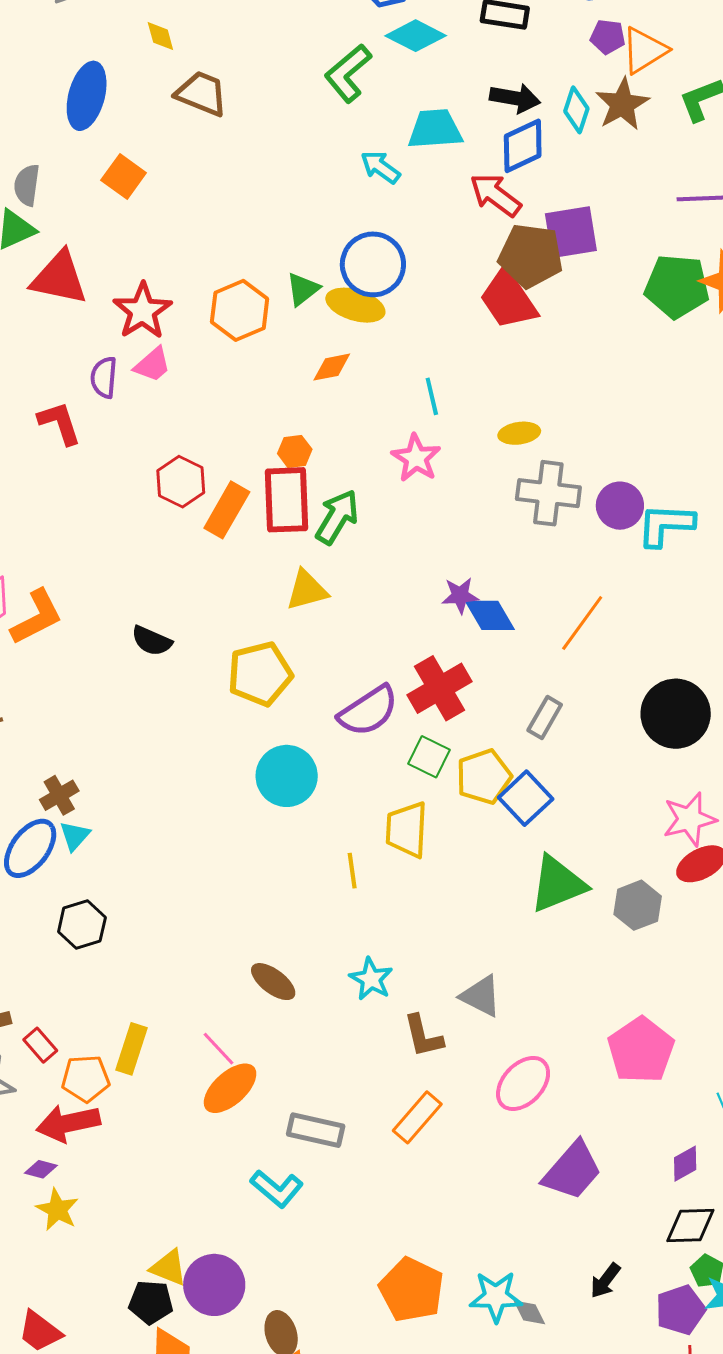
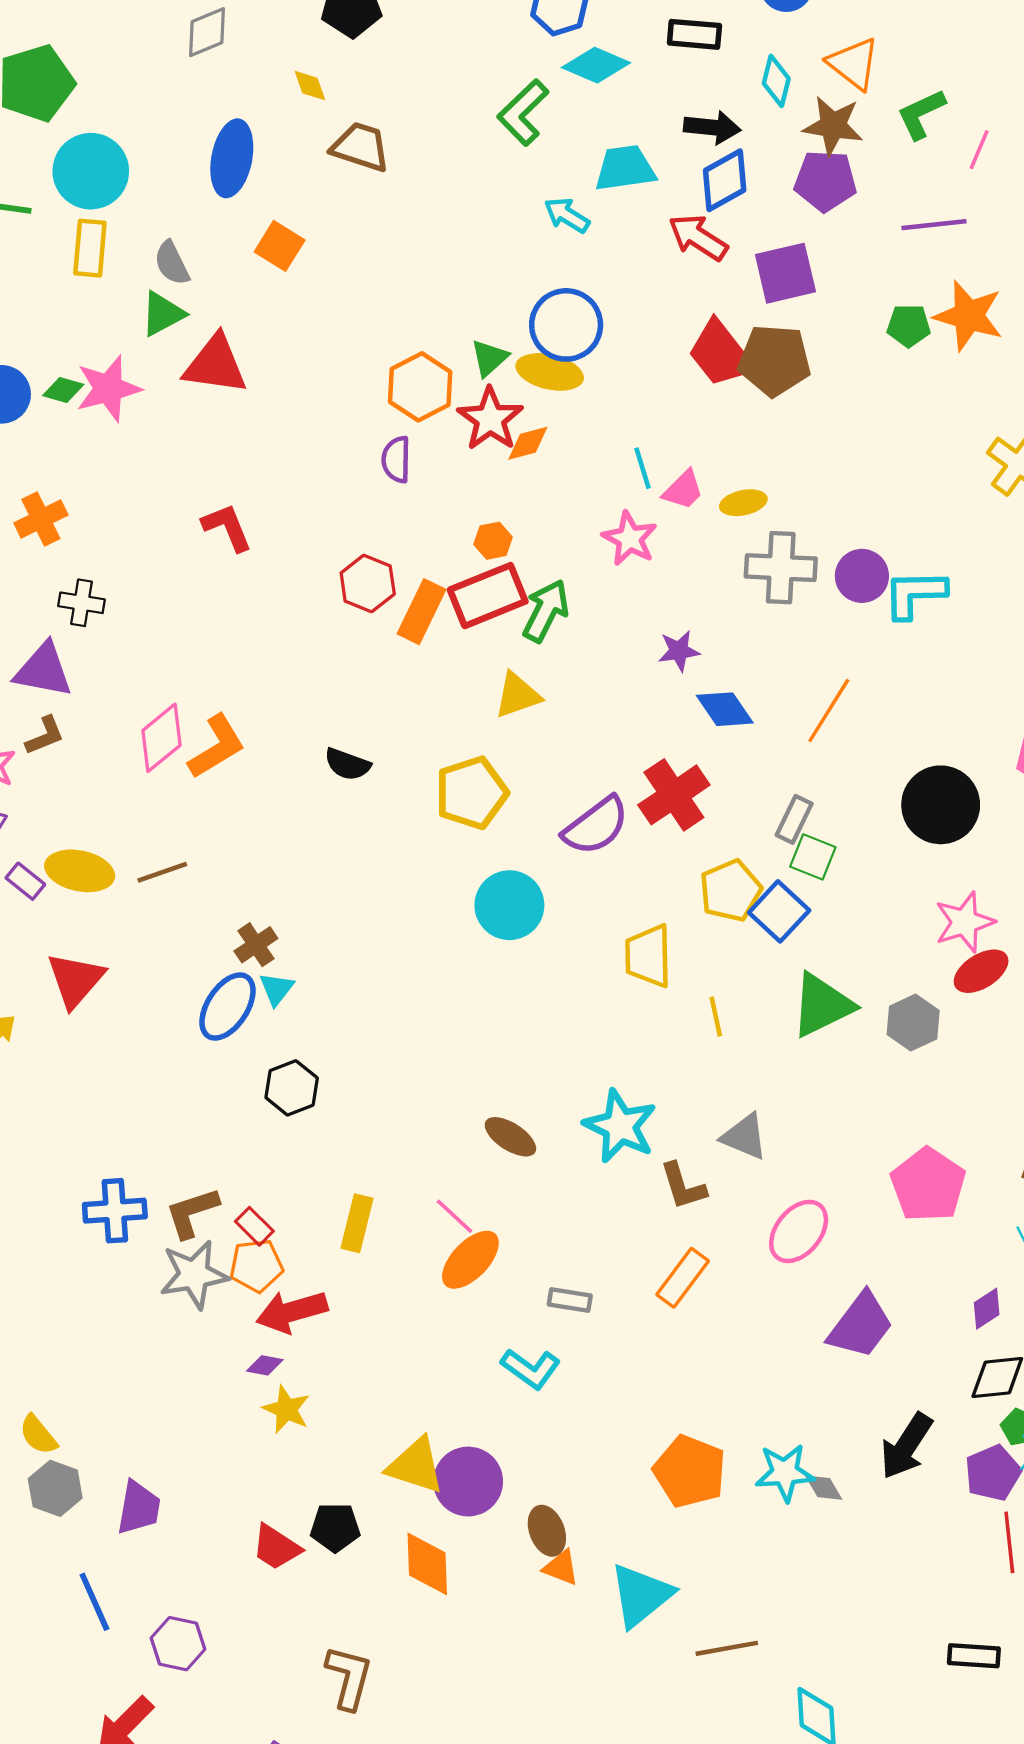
purple pentagon: (608, 37) -> (825, 181), moved, size x1.6
orange triangle: (644, 50) -> (854, 64), turned -46
brown star: (622, 104) -> (833, 126), turned -30
cyan diamond: (576, 110) -> (776, 81), moved
gray semicircle: (27, 185) -> (172, 263), turned -30
brown pentagon: (531, 256) -> (774, 360), moved
green pentagon: (677, 286) -> (909, 326), size x0.6
red star: (142, 311) -> (490, 419), moved
pink trapezoid: (152, 365) -> (683, 490), moved
purple semicircle: (104, 377) -> (396, 460), moved
red rectangle: (287, 500) -> (488, 596), turned 74
purple star: (460, 595) -> (679, 651), moved
green square: (429, 757) -> (813, 857), moved
yellow line: (352, 871) -> (716, 1017), moved
cyan star: (371, 979) -> (620, 1126), size x1.5
orange pentagon: (86, 1079) -> (256, 1266), moved
gray rectangle: (316, 1130) -> (570, 1300), size x0.7
yellow triangle: (169, 1268) -> (416, 1466), size x1.4
black arrow: (605, 1281) -> (906, 1446), size x1.6
black pentagon: (151, 1302) -> (335, 1527), moved

